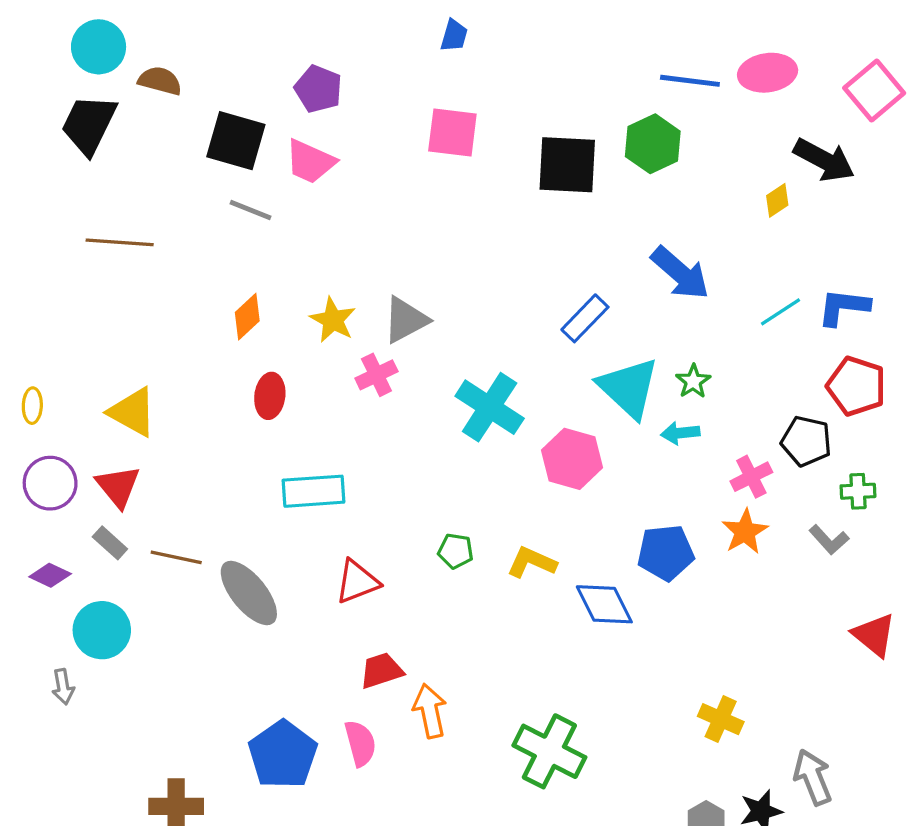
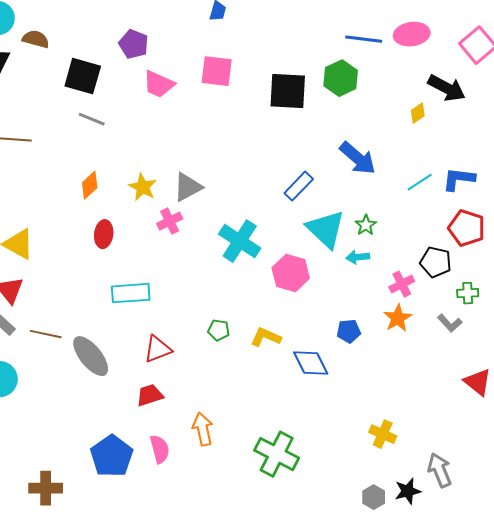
pink trapezoid: (310, 162) -> (159, 84), moved
blue pentagon: (666, 553) -> (349, 331), size x0.7
red trapezoid: (381, 671) -> (150, 395), moved

